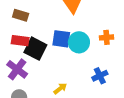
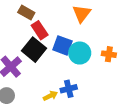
red rectangle: (20, 41) -> (40, 30), moved, turned 36
blue cross: (100, 76) -> (69, 89), moved

